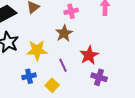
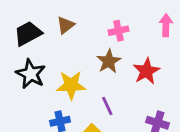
red star: (89, 55) -> (146, 71), moved

